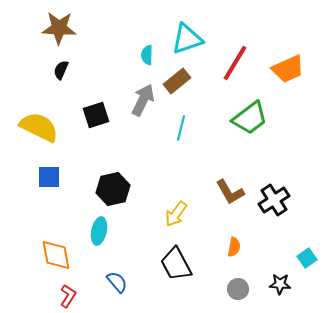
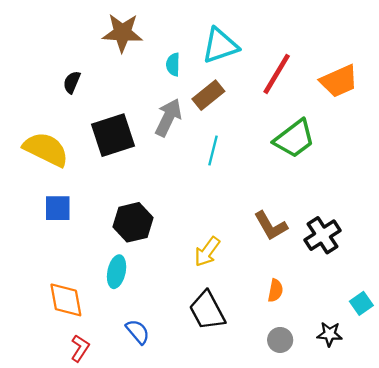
brown star: (59, 28) -> (122, 33), moved
black square: (96, 115) -> (113, 135), size x1.4

